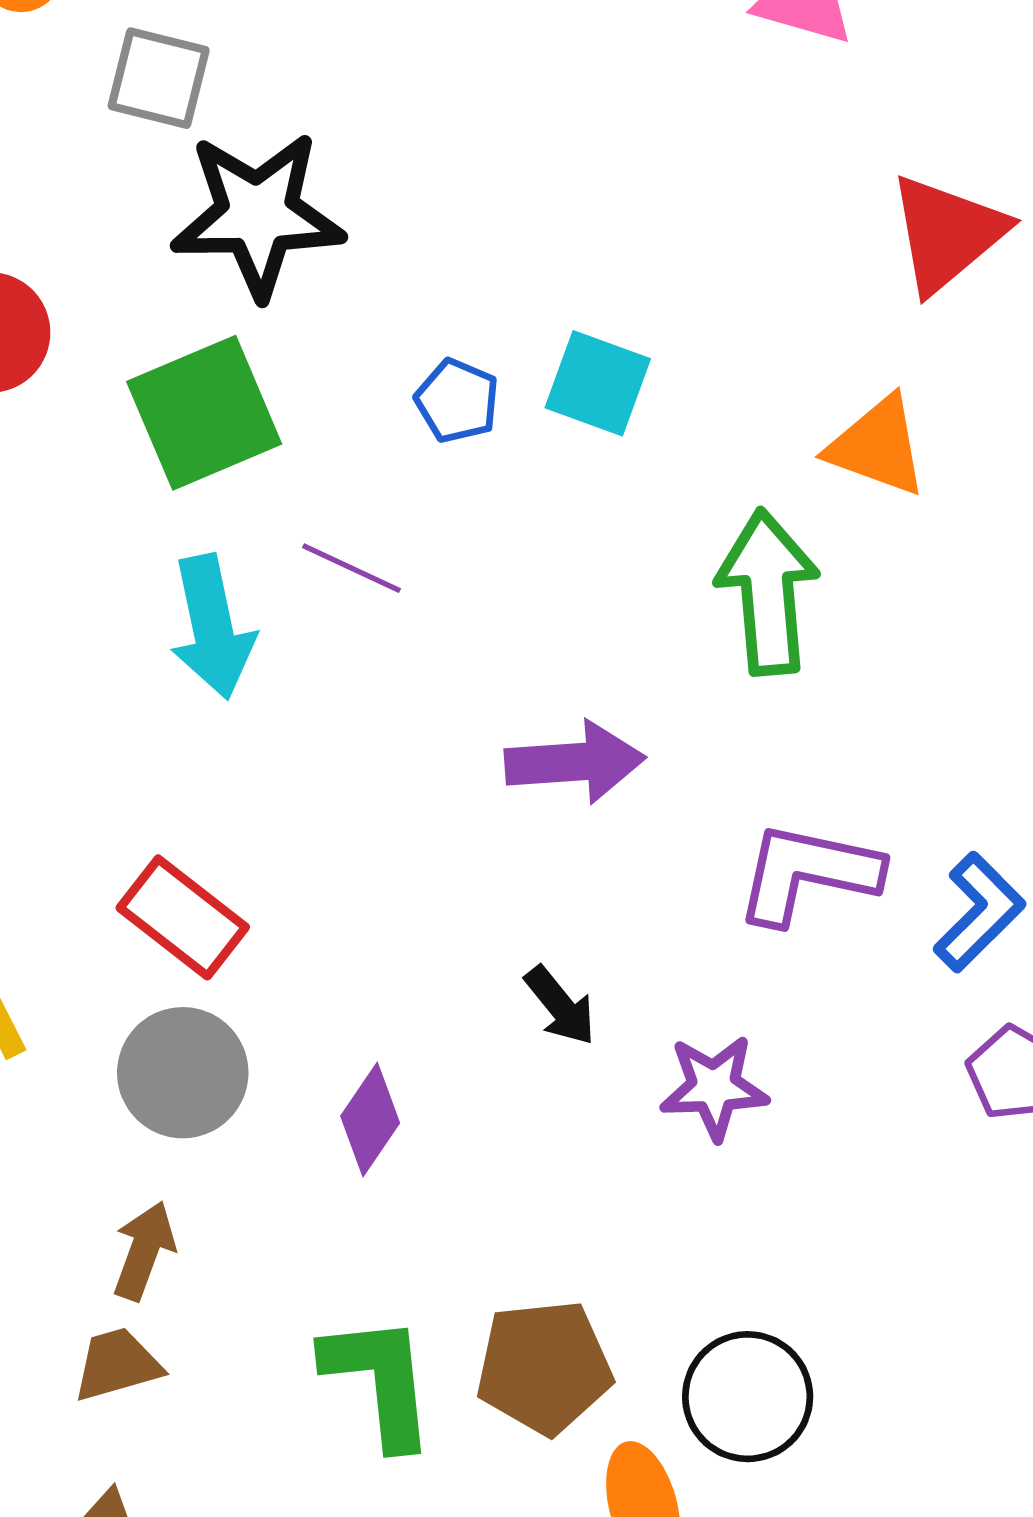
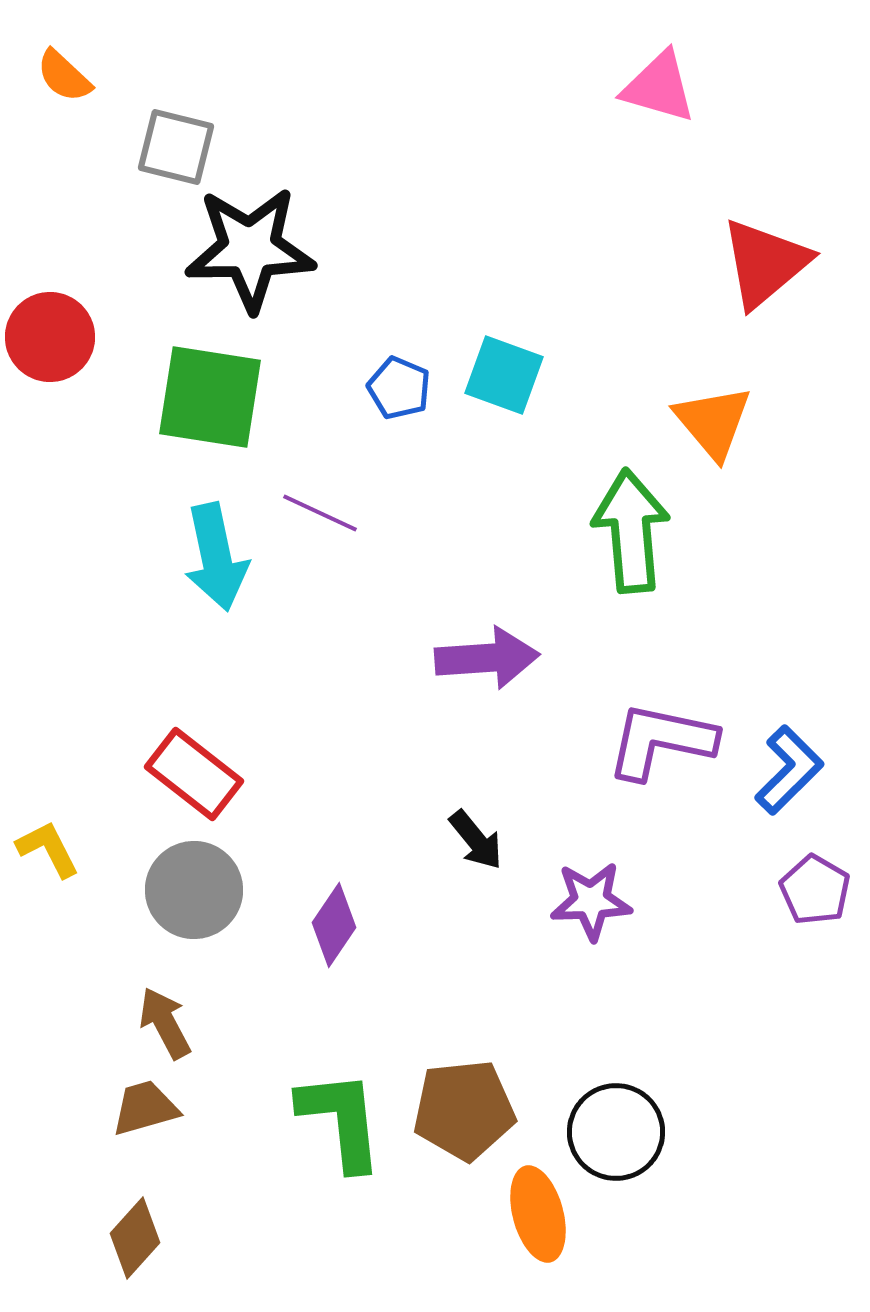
green square: (204, 413) -> (210, 397), turned 32
orange triangle: (877, 446) -> (713, 422), turned 30
brown arrow: (144, 1251) -> (165, 1023), turned -48

